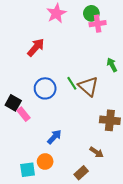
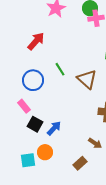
green line: (72, 83) -> (60, 69), moved
blue circle: (45, 88) -> (33, 80), moved
black square: (13, 103) -> (35, 124), moved

